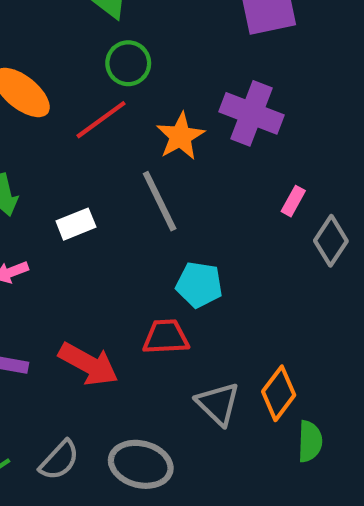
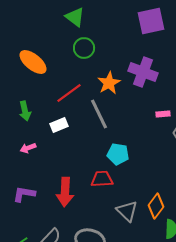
red line: (101, 120) -> (69, 93), moved
pink rectangle: (293, 201) -> (163, 114), turned 56
red arrow: (89, 364) -> (65, 192), turned 64

